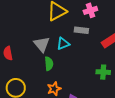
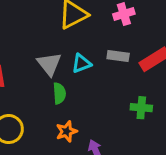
gray rectangle: (81, 30) -> (118, 56), moved

